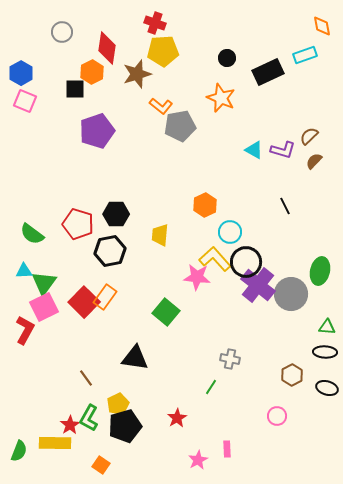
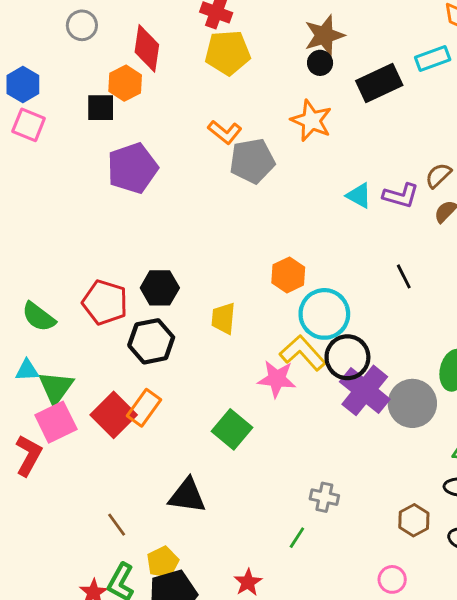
brown star: (137, 74) -> (324, 35), moved
cyan circle: (230, 232) -> (324, 314), size x1.5

